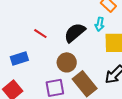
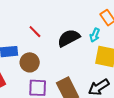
brown circle: (67, 62) -> (30, 62), moved

